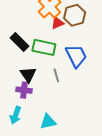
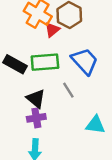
cyan triangle: (48, 122) -> (95, 125), moved, turned 36

